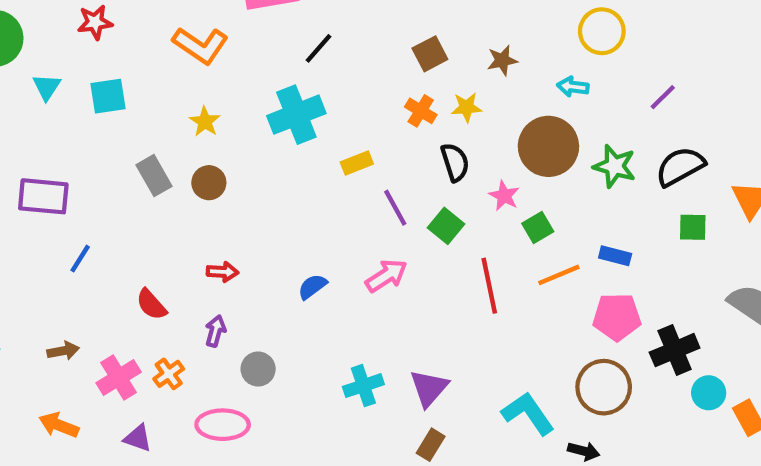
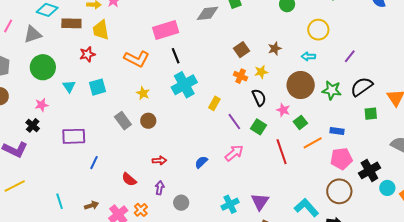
black line: (318, 48) -> (176, 56), moved, turned -56
yellow rectangle: (357, 163) -> (214, 103), turned -32

